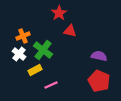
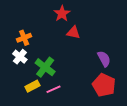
green cross: (43, 50) -> (45, 67), moved
purple semicircle: (99, 56) -> (104, 59), turned 49
yellow rectangle: (35, 70) -> (32, 86), moved

